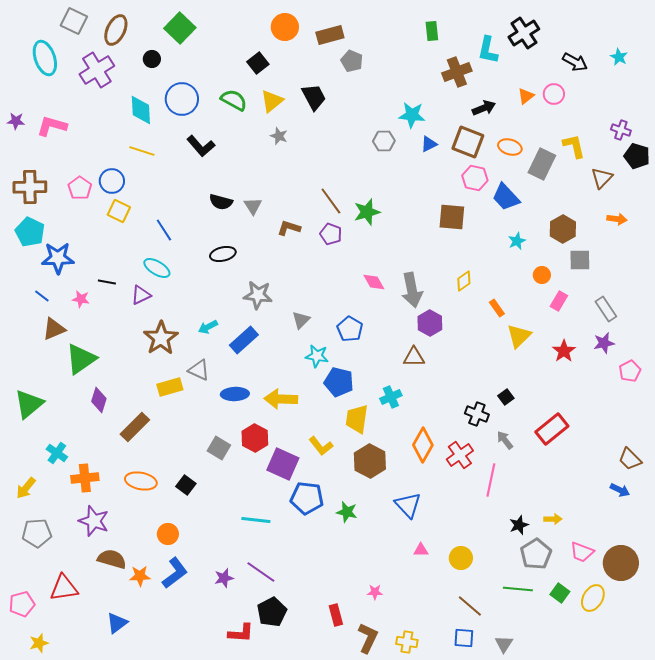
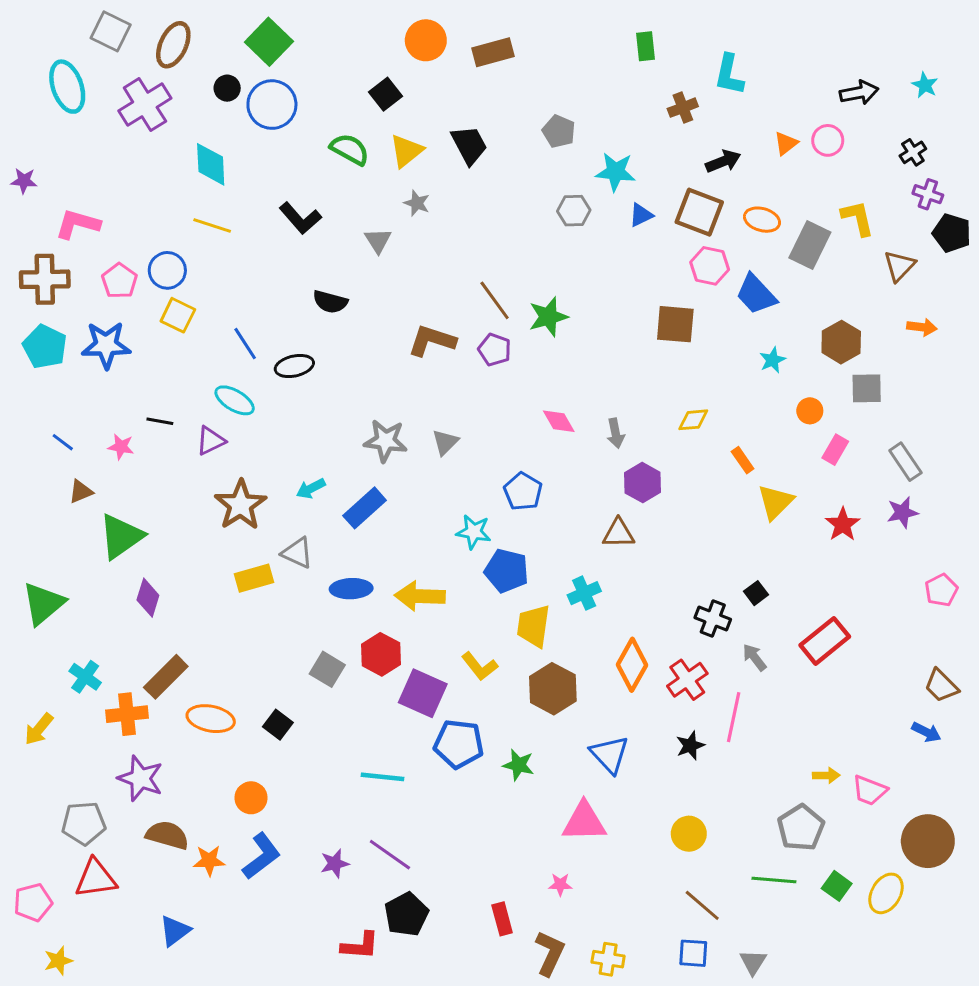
black cross: (524, 33) -> (913, 152), moved, size x0.6
gray pentagon: (352, 61) -> (559, 131), moved
black arrow: (575, 62) -> (859, 93), turned -40
brown cross: (457, 72) -> (683, 108), size x0.7
blue circle: (182, 99) -> (272, 105), moved
pink L-shape: (52, 126) -> (78, 224), moved
gray triangle: (253, 206) -> (378, 240), moved
brown L-shape: (289, 228) -> (432, 341), size x1.4
black ellipse: (223, 254) -> (294, 366), moved
blue star: (58, 258) -> (106, 345), moved
yellow diamond: (464, 281) -> (693, 420), turned 30
gray arrow: (412, 290) -> (616, 433), size x0.6
gray triangle: (301, 320) -> (445, 442), moved
brown triangle: (54, 329) -> (81, 492), size x0.7
pink pentagon: (630, 371) -> (941, 590), moved
brown rectangle: (135, 427) -> (166, 677), moved
black star: (519, 525) -> (690, 746), moved
gray pentagon: (37, 533) -> (84, 823), moved
pink triangle: (421, 550) -> (584, 822), moved, size x2.0
pink trapezoid: (582, 552) -> (870, 790), moved

